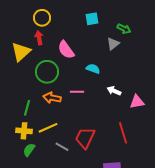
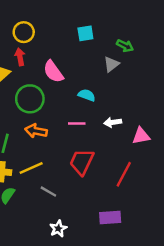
white arrow: (114, 91) -> (113, 122), turned -32
pink line: (77, 92) -> (77, 124), moved
red line: (123, 133) -> (124, 174), turned 45
red trapezoid: (85, 138) -> (82, 162), moved

